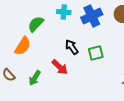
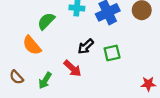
orange semicircle: (23, 46) -> (32, 45), turned 108
black arrow: (72, 47) -> (86, 46), turned -98

